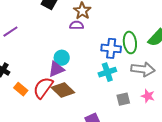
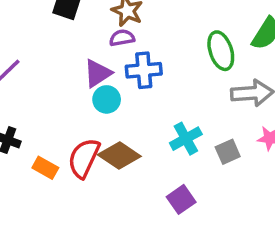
blue cross: (111, 48) -> (144, 70), moved
purple triangle: (56, 69) -> (98, 73), moved
cyan cross: (107, 72) -> (186, 139), moved

